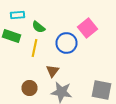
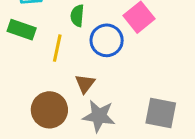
green semicircle: (38, 27) -> (77, 16), moved, turned 56
brown circle: (30, 88) -> (49, 110), size x1.5

